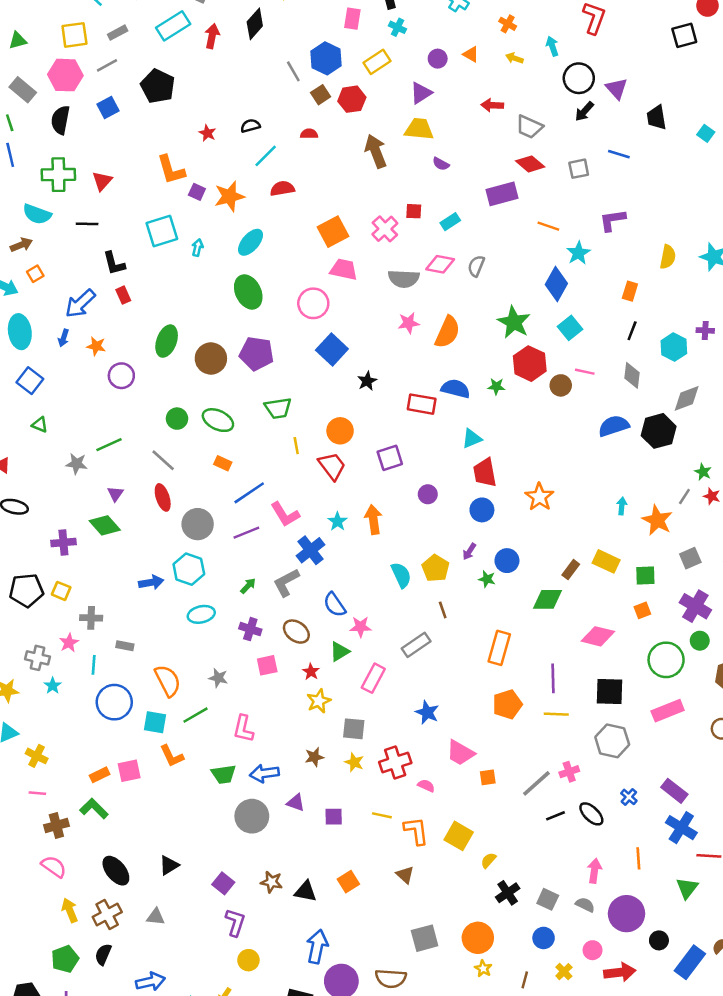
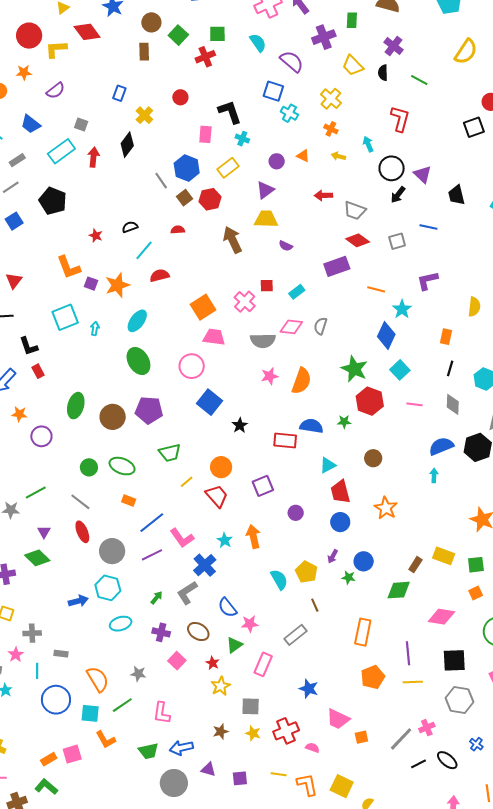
brown circle: (561, 385) -> (373, 458), moved
yellow line: (296, 446) -> (187, 482), turned 64
cyan arrow: (622, 506) -> (434, 475), moved
pink square: (267, 665) -> (177, 661), turned -30

